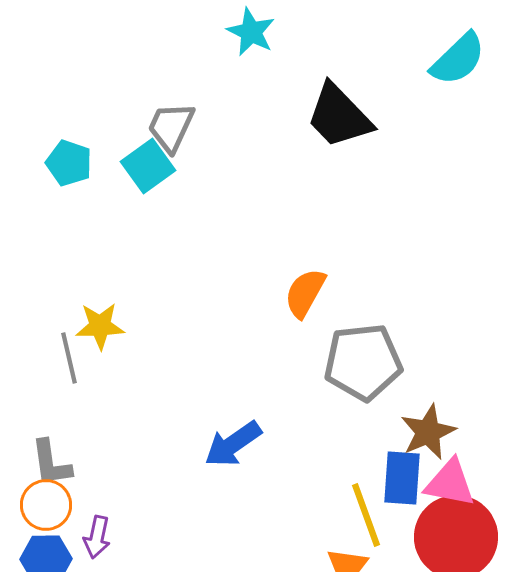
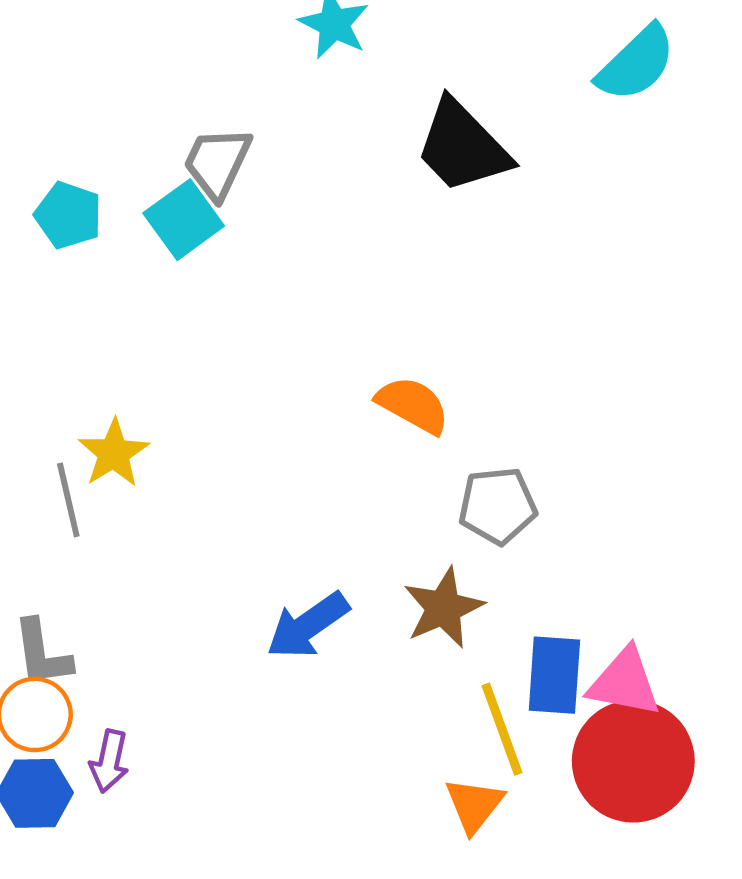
orange semicircle: (305, 293) -> (413, 405), turned 90
yellow star: (100, 326) -> (114, 453), turned -30
gray pentagon: (363, 362) -> (498, 506), size x0.7
brown star: (428, 432) -> (444, 608), moved

